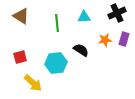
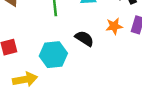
yellow arrow: (33, 83) -> (25, 79), turned -54

